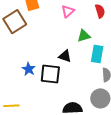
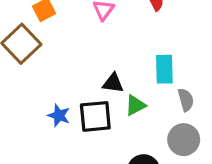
green triangle: (84, 36) -> (135, 105), moved

